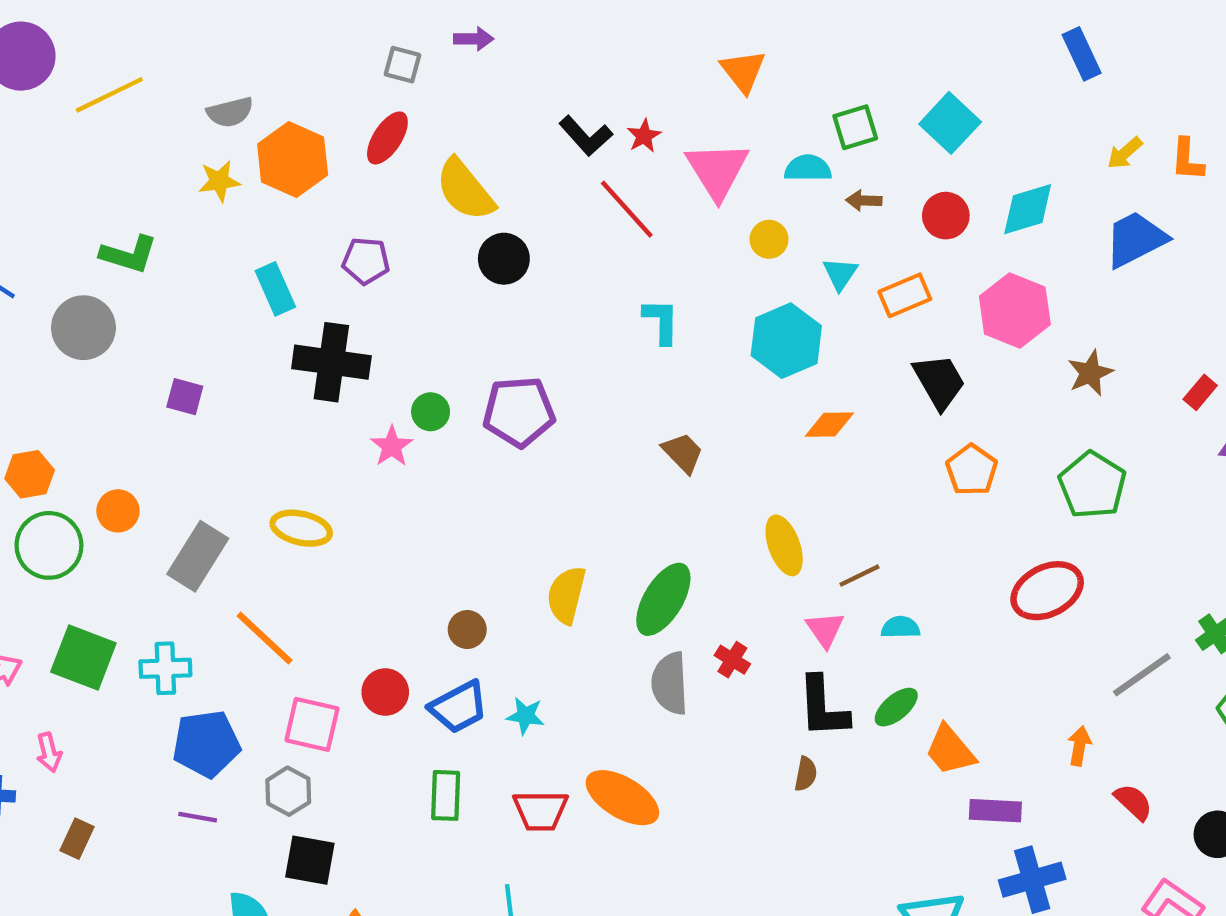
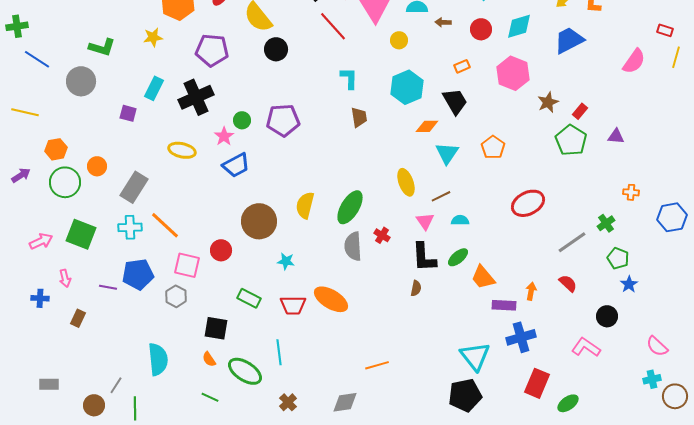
yellow star: (219, 181) -> (153, 37), moved
purple pentagon: (366, 261) -> (212, 50), size x1.5
cyan triangle: (840, 274) -> (447, 153), moved, size x1.4
cyan rectangle: (275, 289) -> (154, 88), moved, turned 50
orange rectangle: (905, 295) -> (462, 66), size x0.7
black cross: (331, 362) -> (196, 97), turned -32
black trapezoid: (939, 382) -> (455, 101), moved
red rectangle: (1200, 392) -> (580, 111), moved
brown trapezoid: (683, 453) -> (359, 117), moved, turned 35
green pentagon: (1092, 485) -> (571, 140), moved
yellow ellipse: (301, 528) -> (182, 150), moved
brown circle: (467, 629) -> (259, 221), size x2.0
cyan cross: (165, 668) -> (130, 227), moved
blue trapezoid: (459, 707) -> (236, 165), moved
orange arrow: (1079, 746) -> (531, 291), moved
green rectangle: (446, 795) -> (249, 298), turned -65
red semicircle: (1133, 802) -> (568, 283), moved
purple line: (198, 817) -> (108, 287), moved
black square: (310, 860) -> (216, 328), moved

